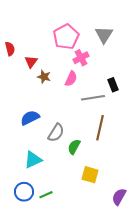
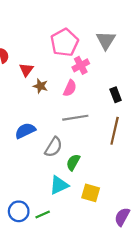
gray line: (93, 98) -> (75, 118), moved
brown line: (100, 128) -> (115, 131), moved
cyan triangle: (33, 160) -> (59, 185), moved

